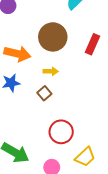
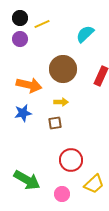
brown square: (44, 93) -> (55, 123), turned 32

